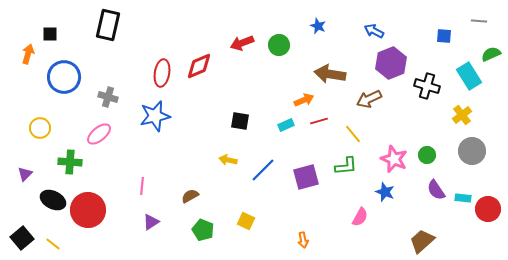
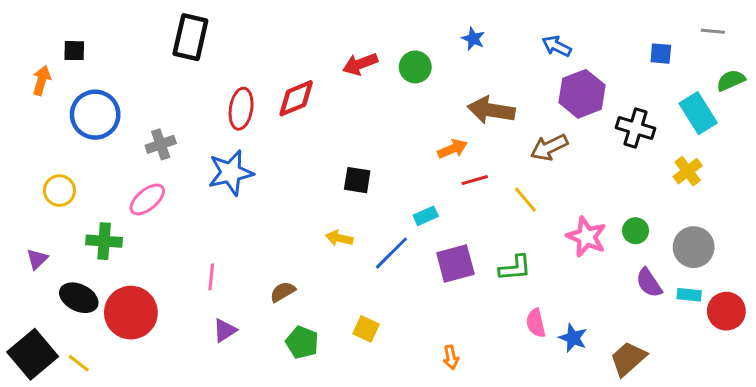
black rectangle: (108, 25) -> (190, 37), moved
gray cross: (108, 97) -> (161, 144), turned -36
cyan rectangle: (286, 125) -> (426, 216), moved
gray circle: (472, 151) -> (694, 247), moved
green L-shape: (346, 166) -> (515, 268), moved
blue star: (385, 192) -> (573, 338), moved
pink semicircle: (360, 217) -> (536, 323), turned 138
black square: (22, 238) -> (33, 354), size x1.4

